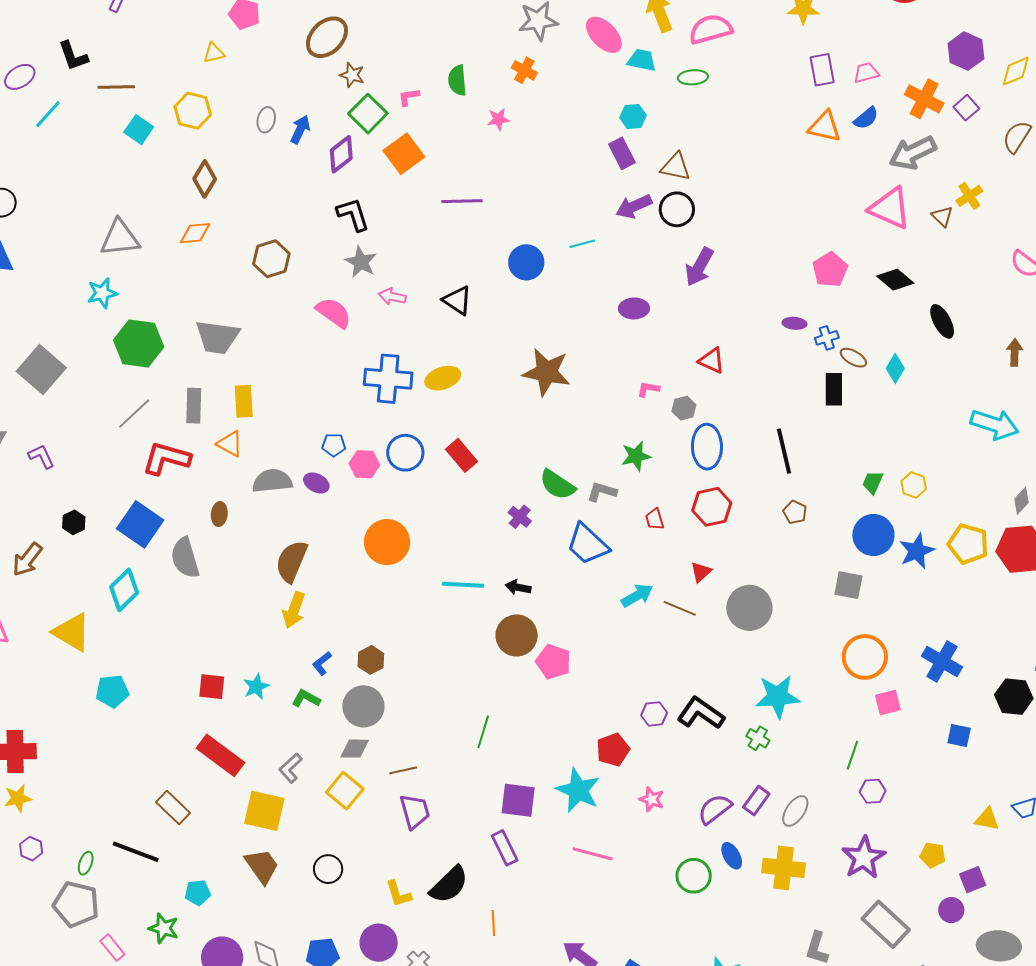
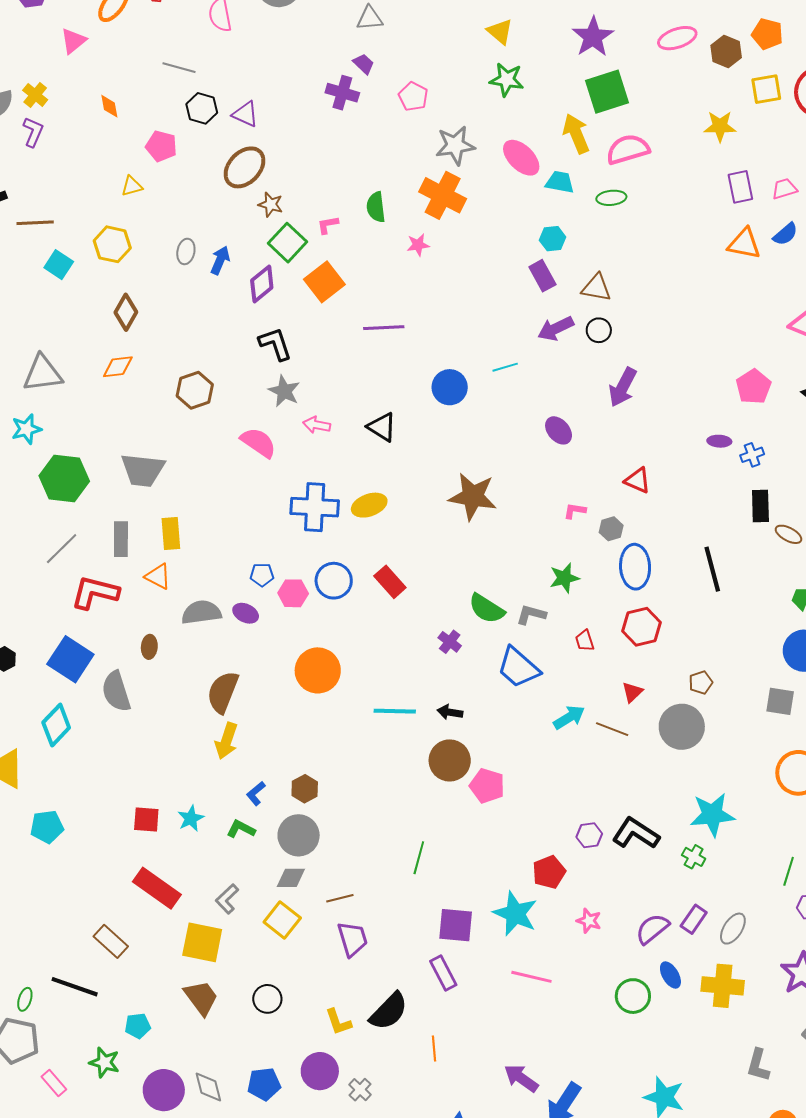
orange cross: (524, 70) -> (443, 195), size x1.8
black circle: (677, 209) -> (599, 330), size x0.7
purple ellipse: (634, 308) -> (559, 430), turned 52
brown ellipse: (853, 358) -> (789, 534), moved
brown pentagon: (795, 512) -> (701, 683), moved, turned 30

